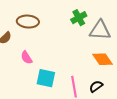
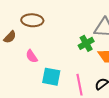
green cross: (79, 18) -> (86, 43), moved

